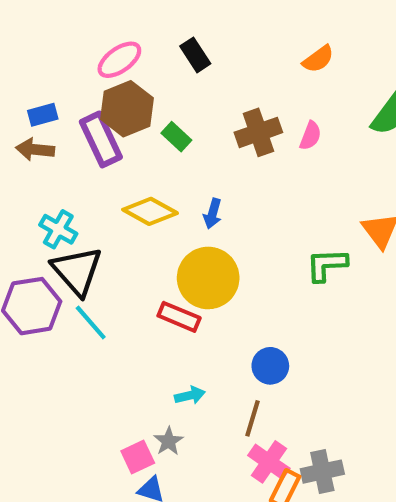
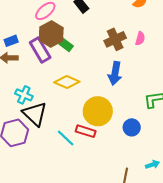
green rectangle: (176, 137) -> (66, 45), moved
blue arrow: (213, 214) -> (115, 73), moved, size x1.6
cyan line: (91, 322) -> (66, 138), moved
blue circle: (270, 366) -> (132, 127), moved
cyan arrow: (190, 395) -> (152, 165), moved

